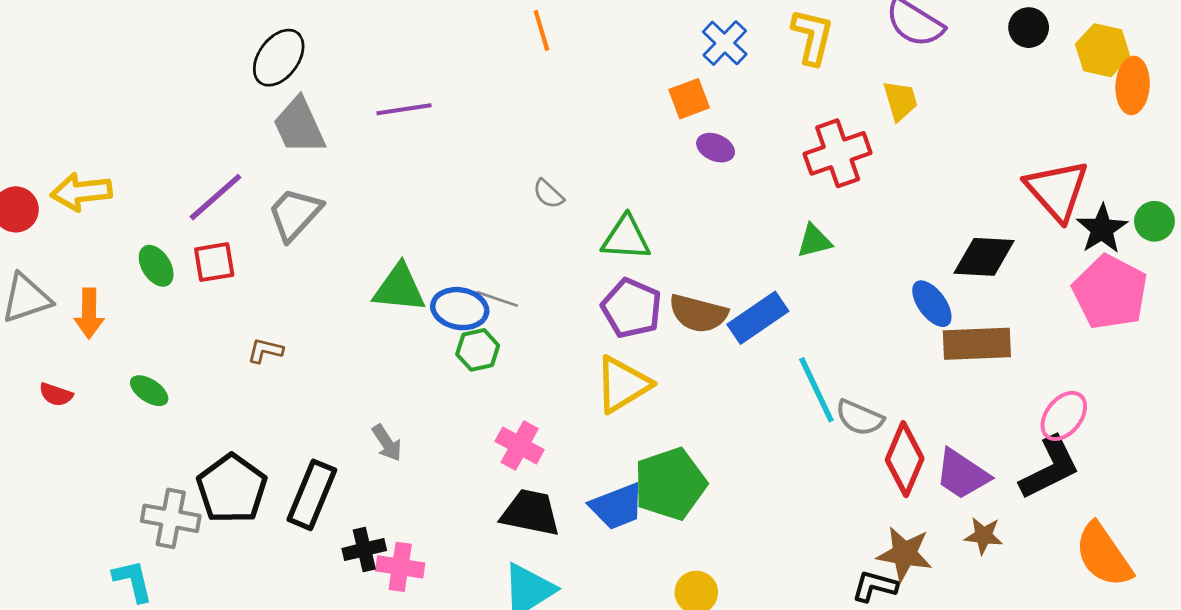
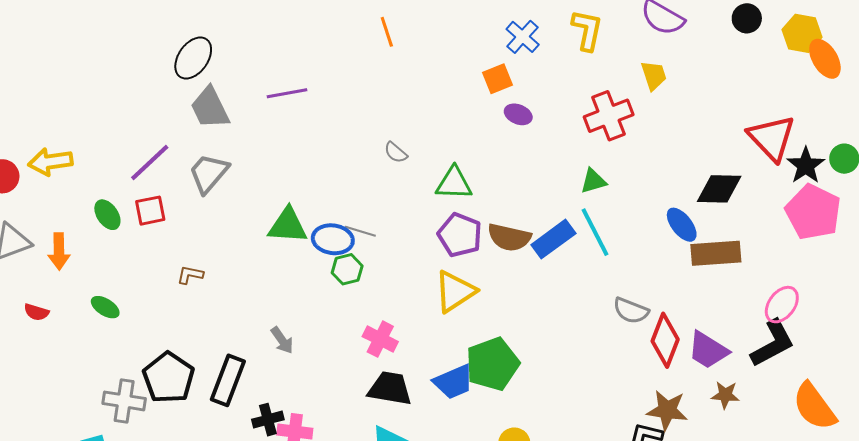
orange ellipse: (1133, 85) -> (825, 59), turned -33
cyan line: (816, 390) -> (595, 232), moved

